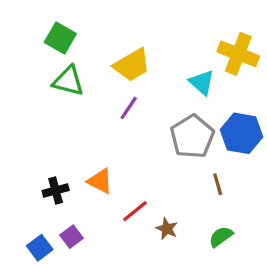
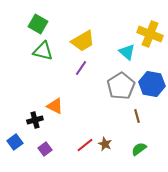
orange triangle: (100, 181) -> (55, 106), moved
red line: (135, 211) -> (85, 145), moved
blue square: (40, 248) -> (15, 142), moved

